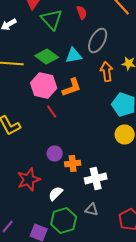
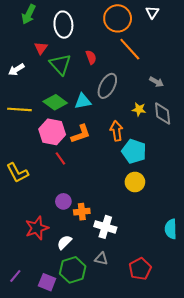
orange arrow: (107, 72) -> (117, 131), moved
white cross: (96, 178) -> (105, 227), turned 30

